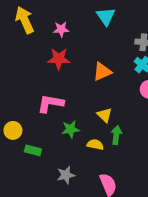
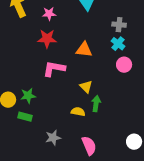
orange triangle: (102, 72) -> (84, 50), turned 30
pink L-shape: (51, 103) -> (54, 69), moved
green star: (70, 129) -> (28, 96), moved

